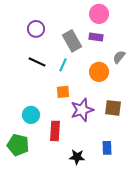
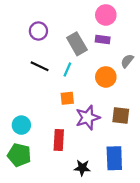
cyan circle: (31, 115) -> (21, 125), moved
blue rectangle: (107, 148) -> (114, 158), size x1.6

